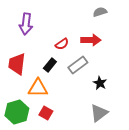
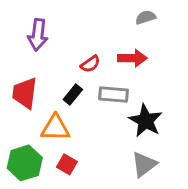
gray rectangle: (78, 65) -> (114, 94), turned 42
black star: (100, 83) -> (146, 121), size x1.6

